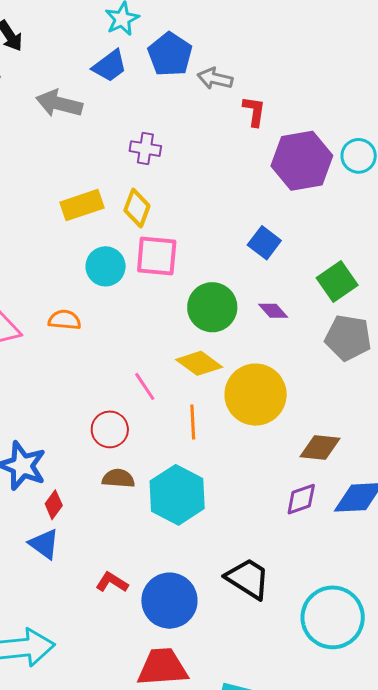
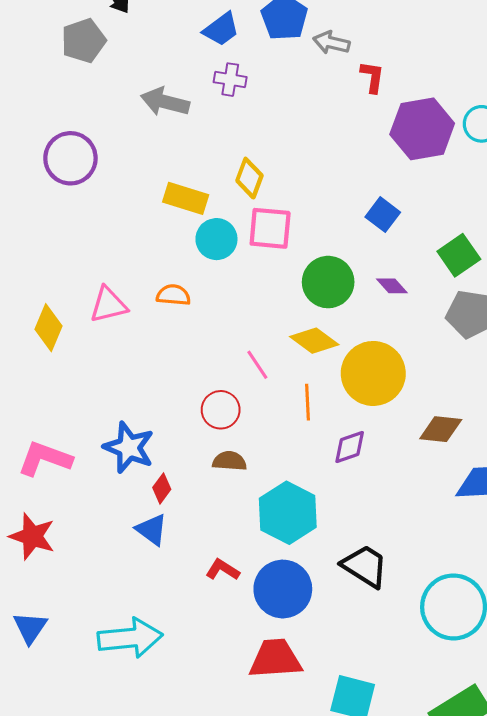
gray arrow: (59, 104) -> (165, 102), moved
purple cross: (145, 149) -> (230, 80), moved
yellow rectangle: (82, 205) -> (186, 198), moved, turned 36
cyan hexagon: (177, 495) -> (288, 513), moved
purple diamond: (301, 499) -> (350, 447), moved

